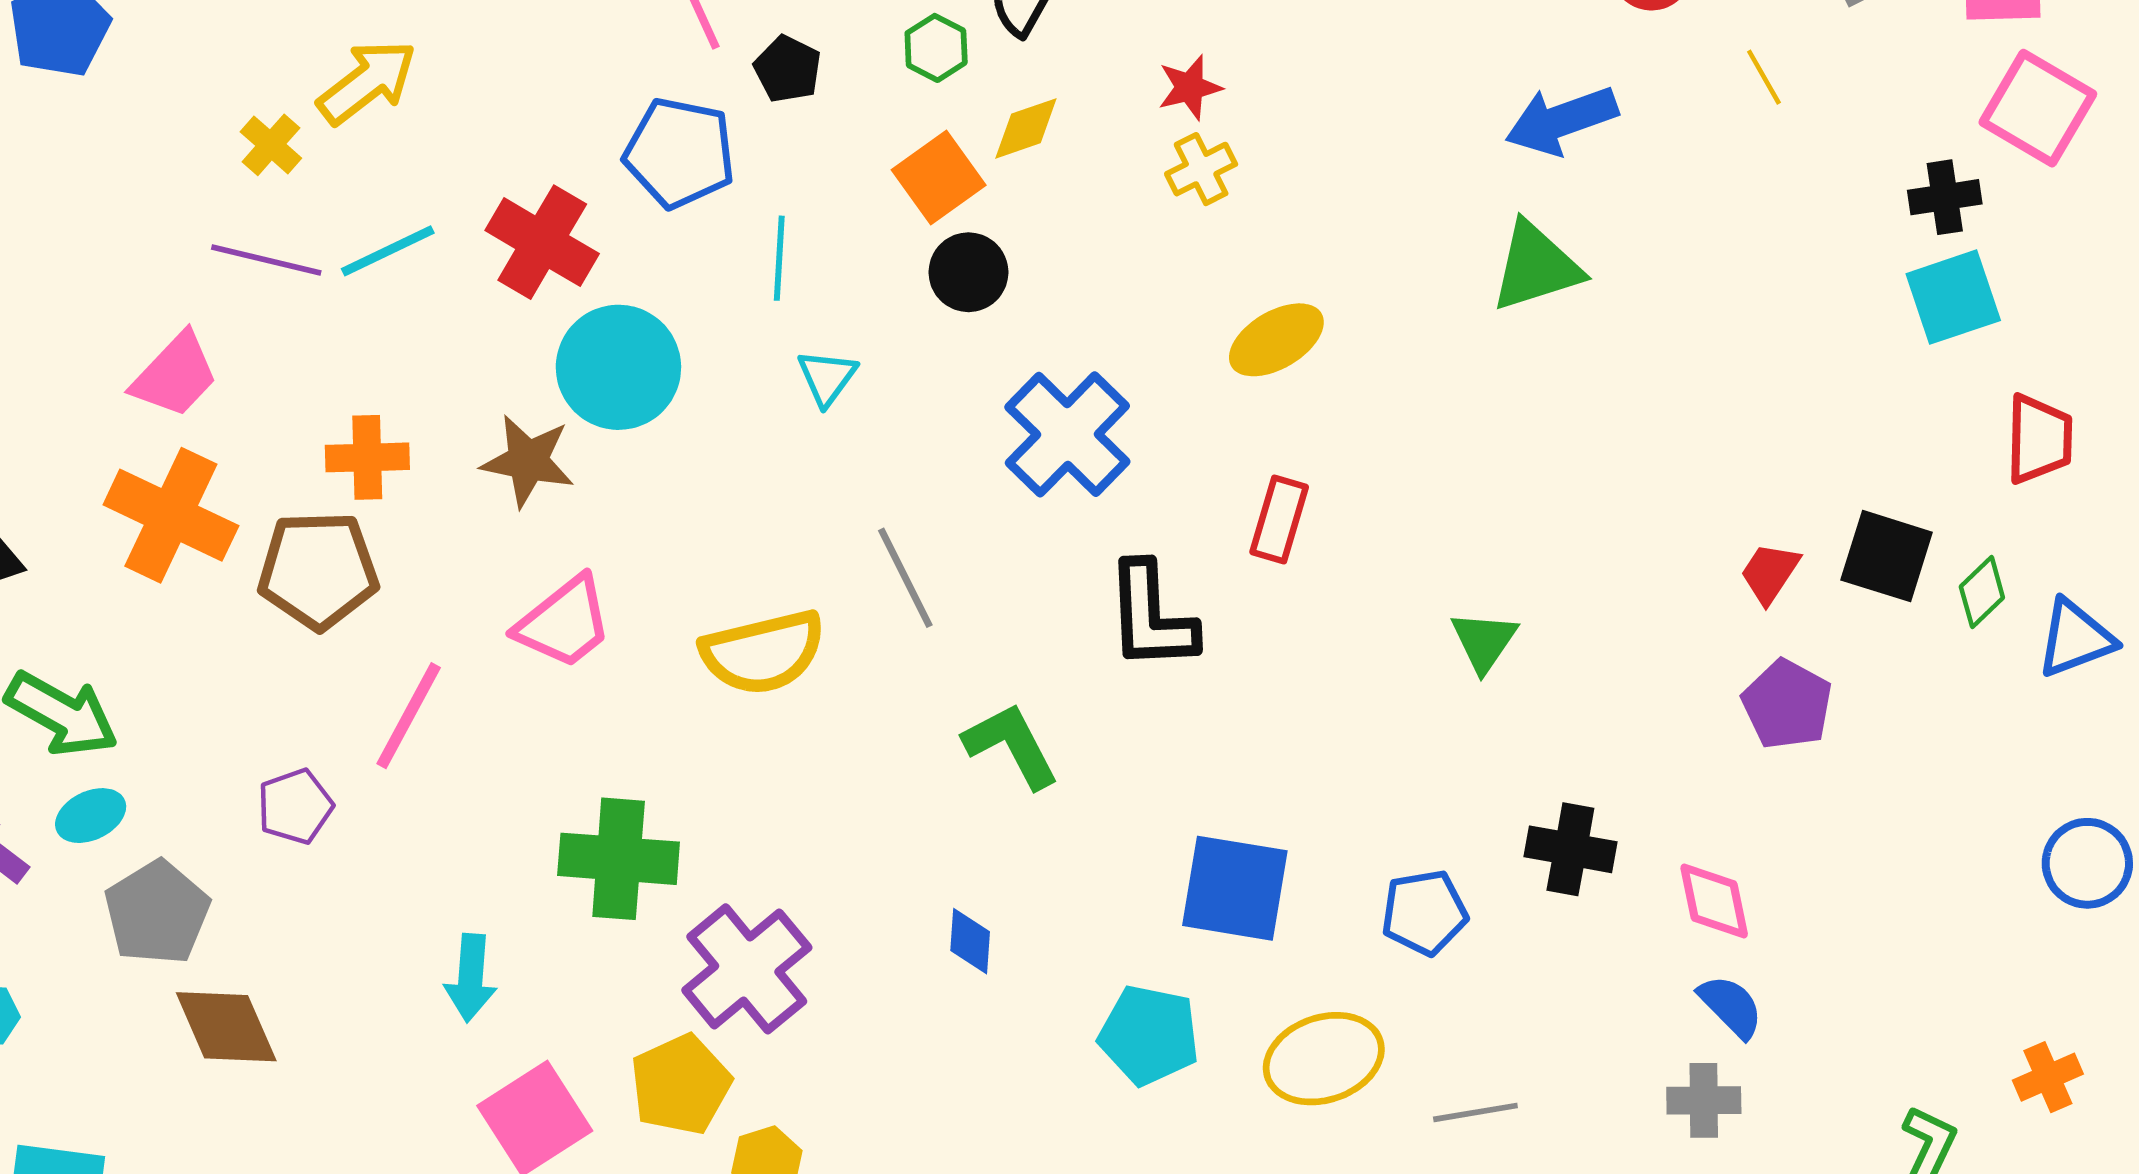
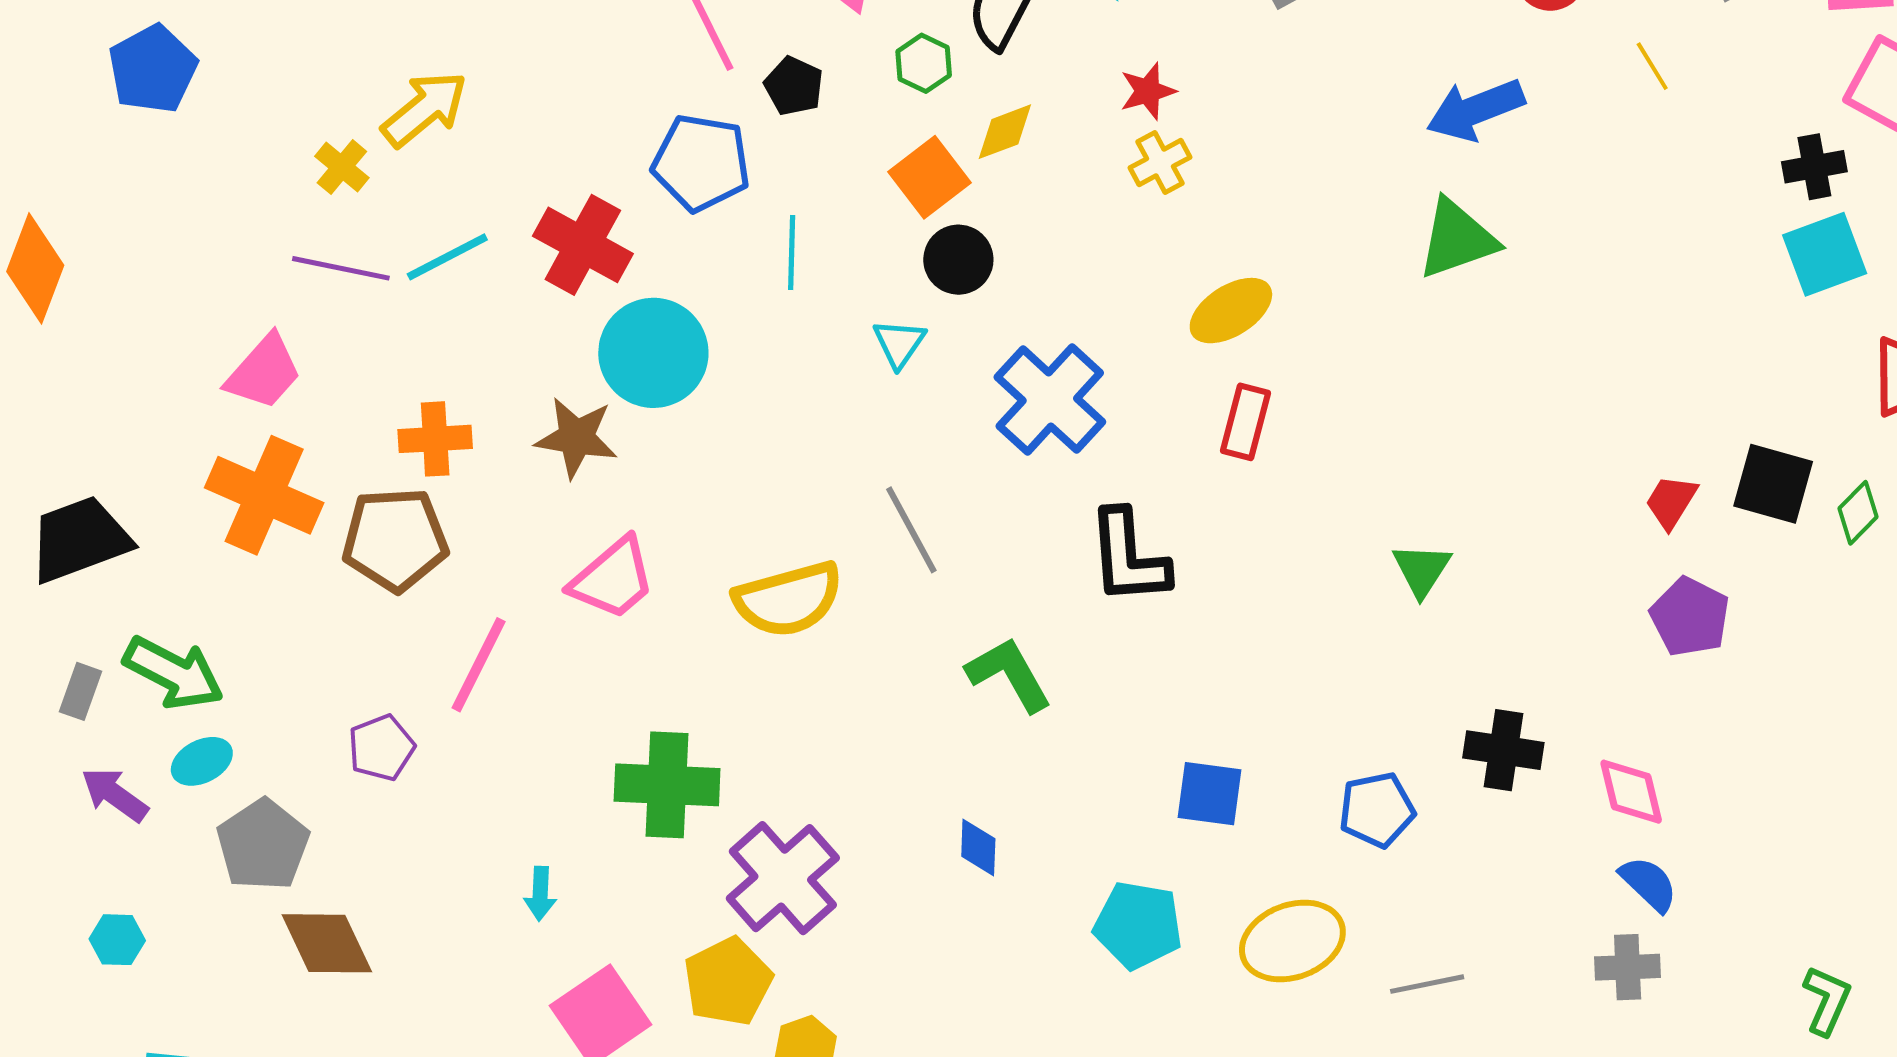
cyan triangle: (827, 377) -> (899, 343), moved
red rectangle: (1279, 520) -> (1246, 422), moved
blue square: (1235, 888) -> (1210, 794), size x0.7
cyan arrow: (471, 978) -> (540, 894), size x0.7

